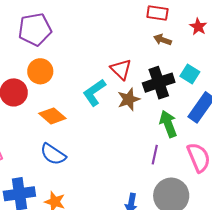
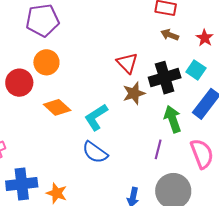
red star: (198, 27) -> (205, 38), moved
cyan L-shape: (94, 92) -> (96, 117), moved
blue semicircle: (53, 154) -> (95, 152), moved

